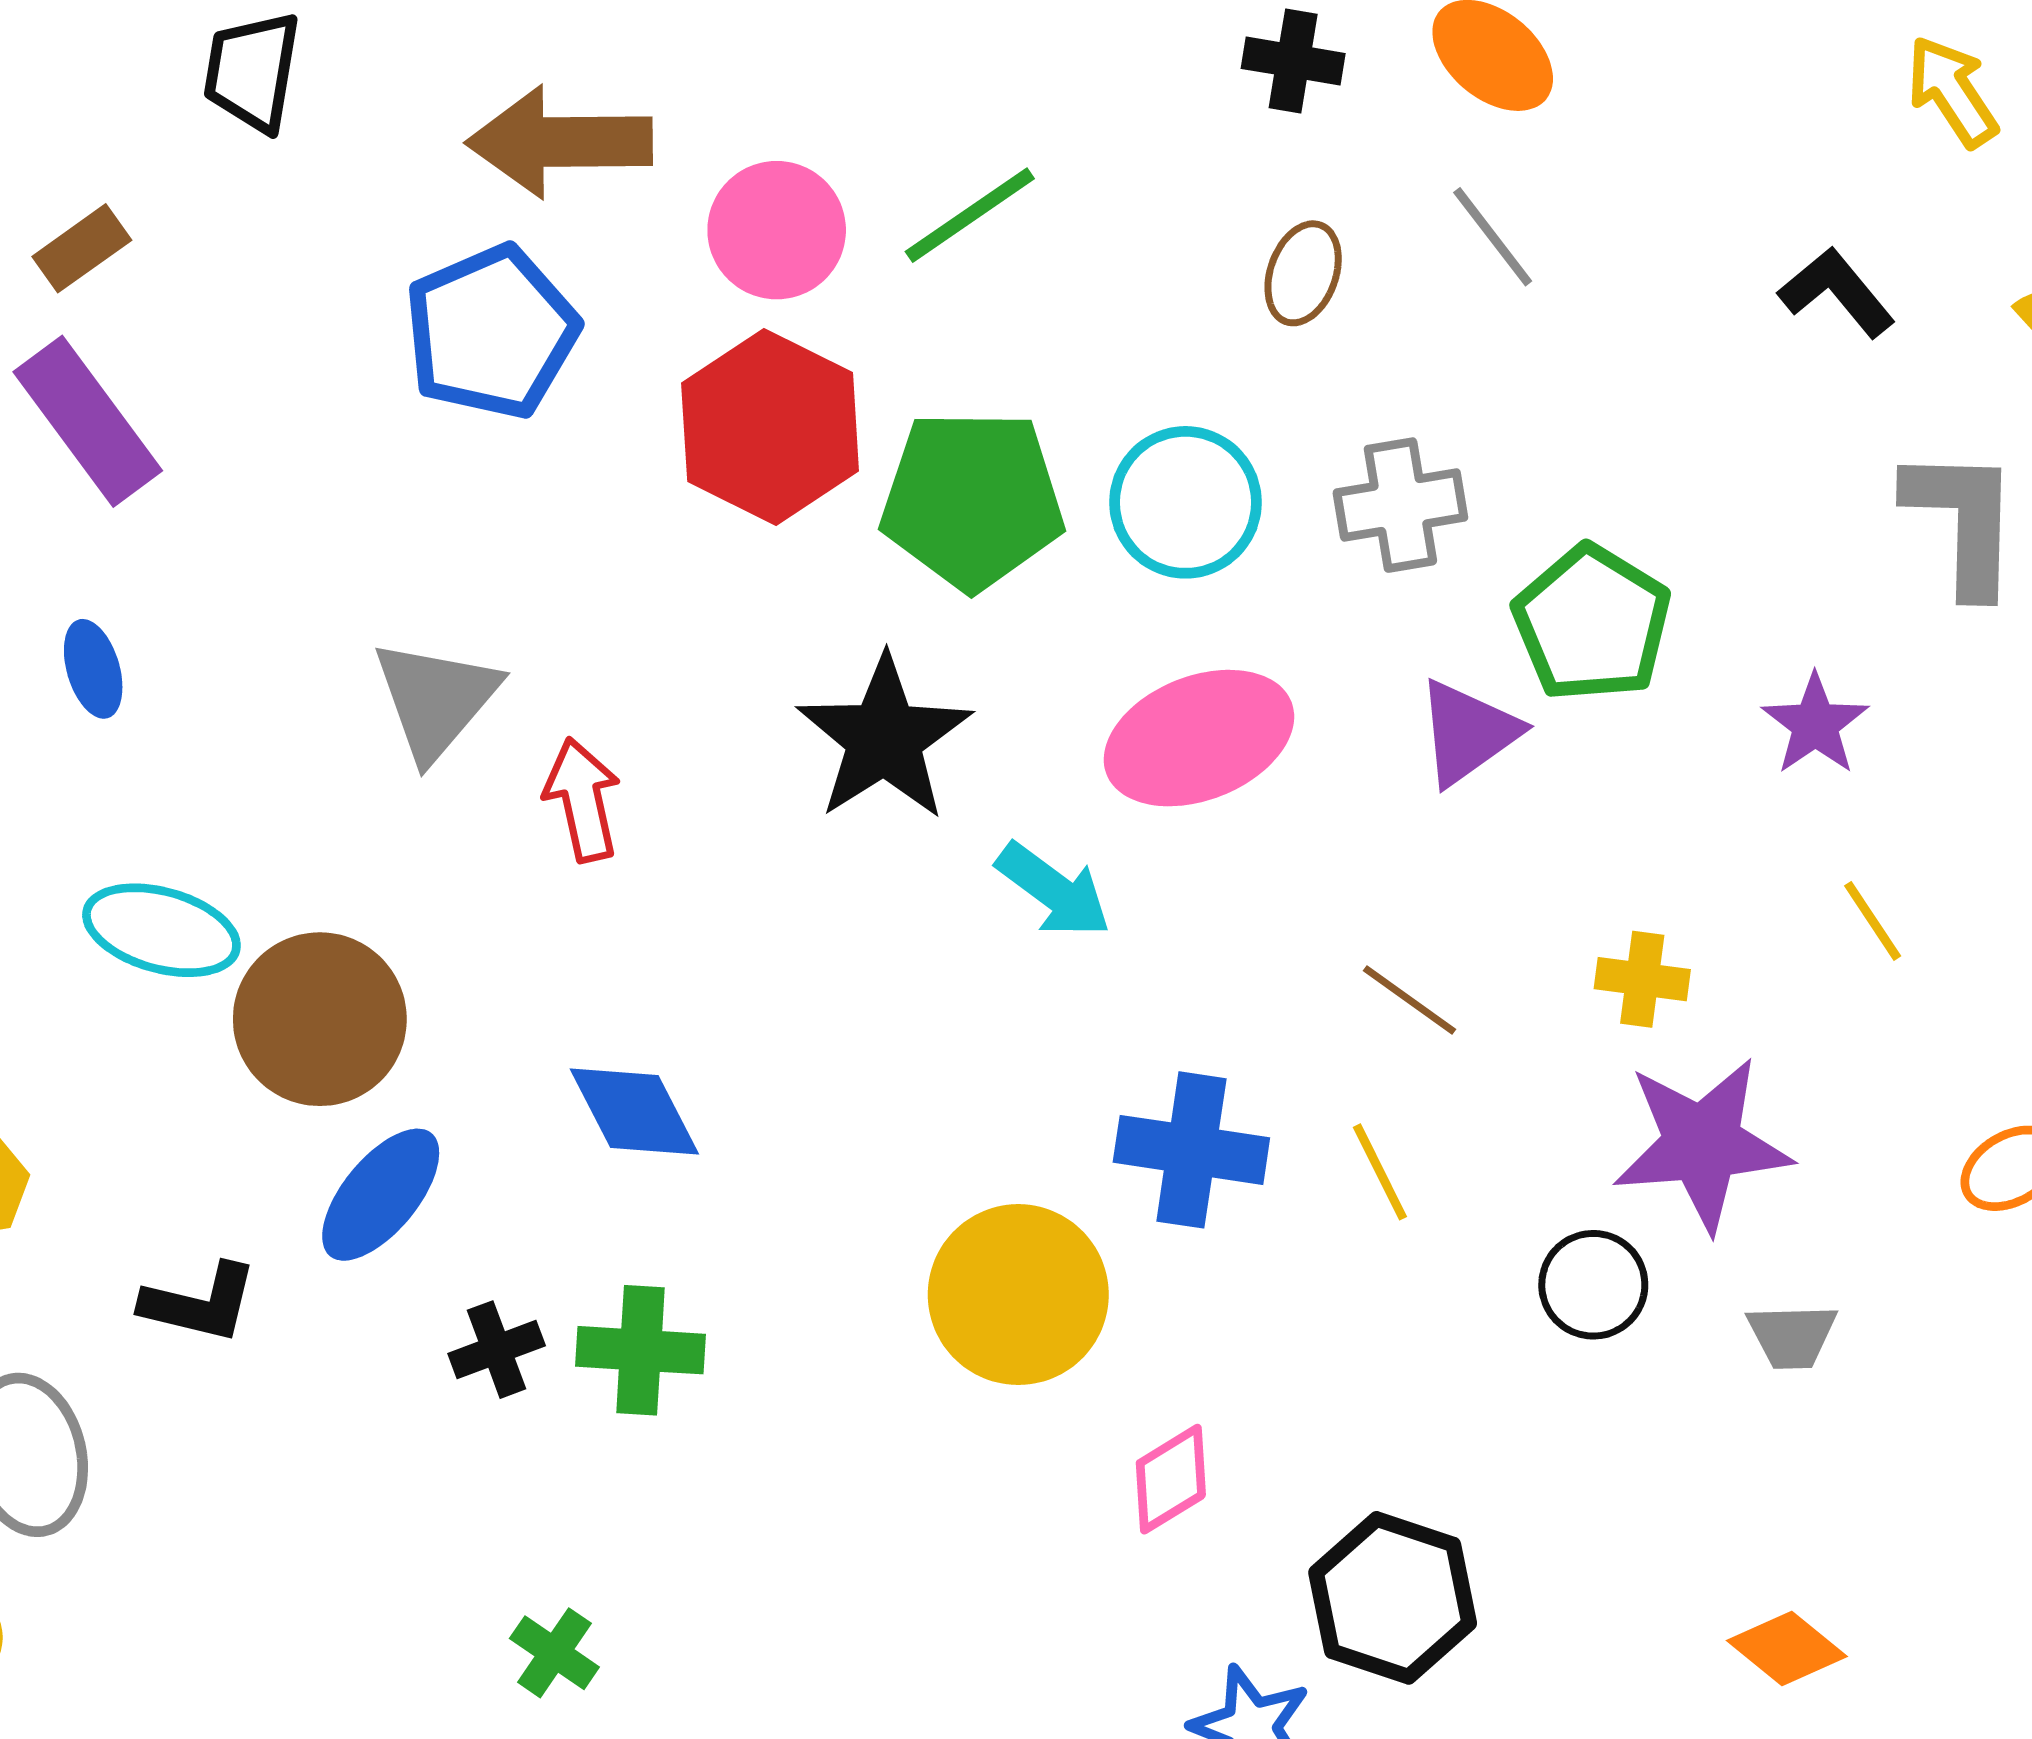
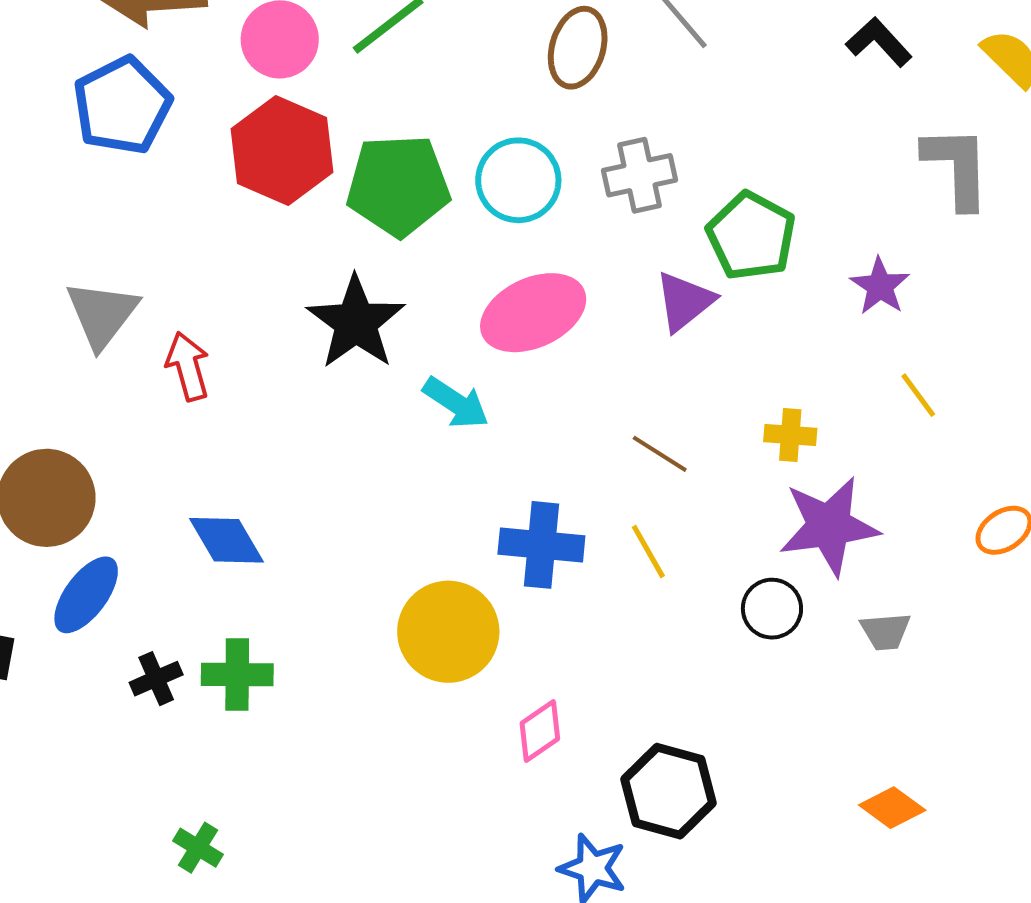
brown ellipse: (1303, 273) -> (578, 48), size x1.4

